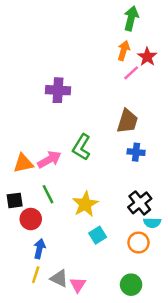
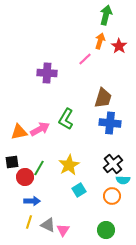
pink line: (131, 73) -> (85, 59), moved
blue cross: (136, 152) -> (110, 123), size x1.5
green line: (48, 194) -> (39, 168), moved, turned 56
blue arrow: (39, 249) -> (32, 201), turned 77

